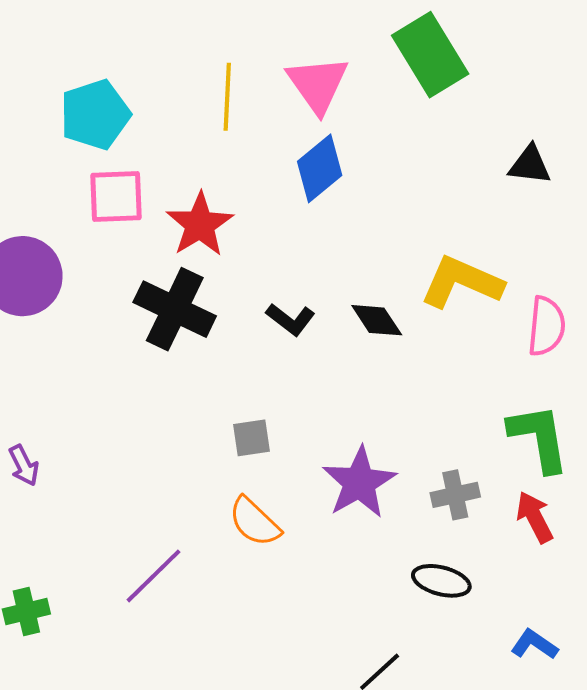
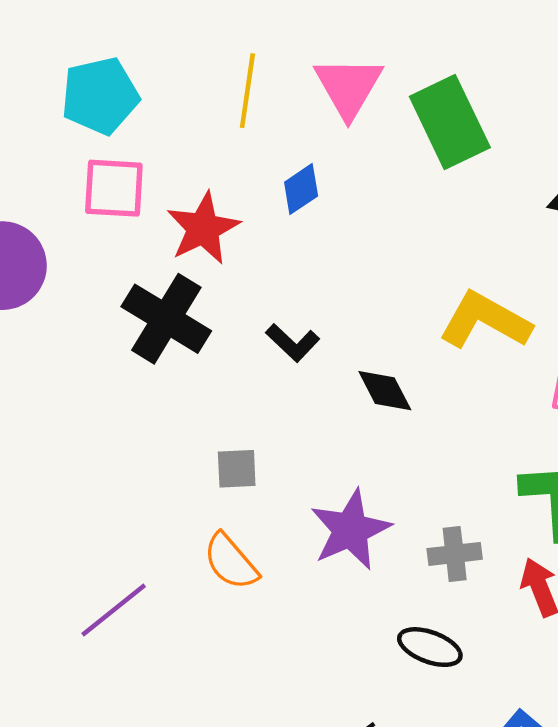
green rectangle: (430, 55) -> (450, 122), moved
blue diamond: (320, 168) -> (301, 189), moved, size x0.7
black diamond: (377, 320) -> (385, 391), moved

